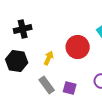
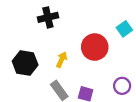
black cross: (23, 29) -> (48, 17), moved

